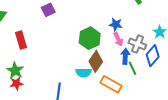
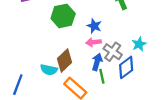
green hexagon: (90, 38) -> (63, 16), moved
pink arrow: (118, 39) -> (94, 42), turned 96

